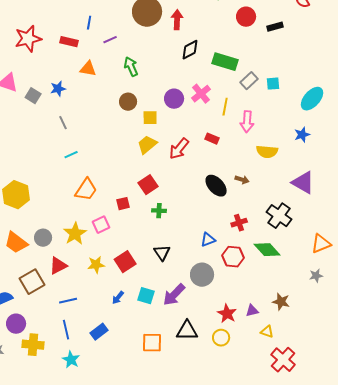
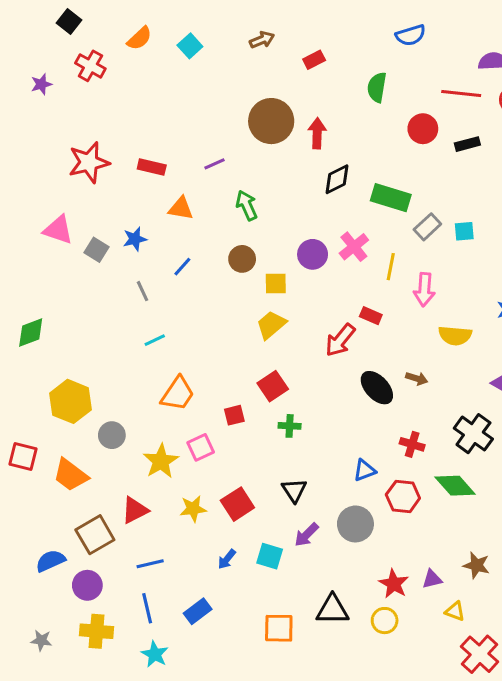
blue line: (89, 23) -> (182, 267), moved, turned 32
red arrow: (179, 149) -> (340, 340), moved
red cross: (239, 223) -> (412, 444), turned 35
gray circle: (43, 238) -> (112, 435), moved
purple arrow: (174, 295) -> (306, 535), moved, size x0.7
purple circle: (16, 324) -> (87, 585), moved

